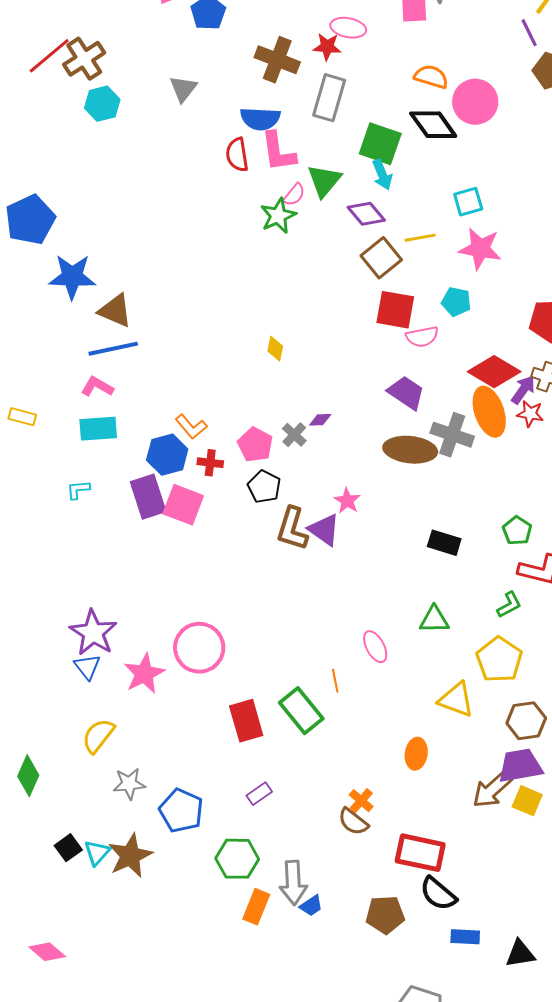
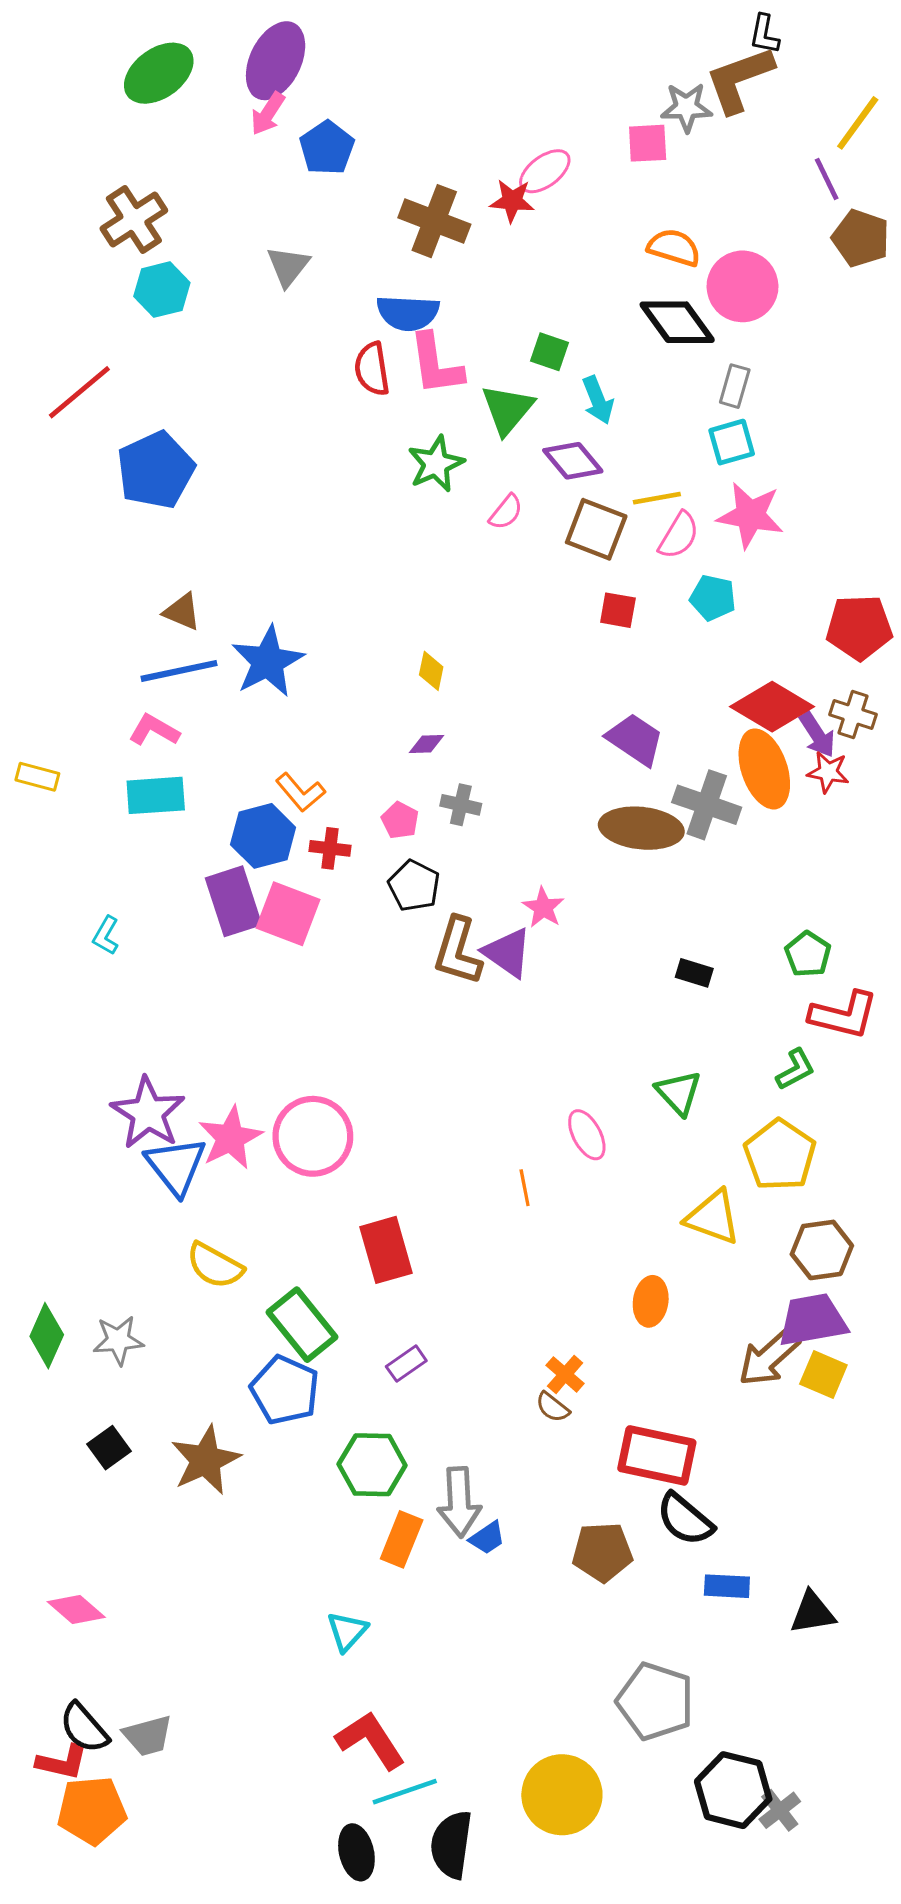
pink ellipse: (348, 28) -> (545, 171), turned -48
red line: (49, 56) -> (79, 392), moved
gray rectangle: (329, 98) -> (735, 386), moved, size x0.6
green square: (380, 144) -> (549, 352), moved, size x0.6
pink semicircle: (294, 195) -> (506, 512), moved
blue pentagon: (30, 220) -> (156, 470), moved
brown square: (381, 258) -> (596, 529), turned -30
blue star: (72, 277) -> (268, 662), moved, turned -30
red square: (395, 310) -> (618, 610), size x0.6
brown triangle: (115, 311) -> (182, 612), size x0.7
pink semicircle: (422, 337) -> (679, 535), moved, turned -48
purple arrow: (523, 390) -> (817, 735), turned 112
purple diamond: (320, 420) -> (427, 744), moved
gray cross: (294, 435) -> (461, 805), turned -30
pink pentagon: (255, 445) -> (400, 820), size x0.7
cyan L-shape: (78, 490) -> (106, 936), moved, turned -55
black rectangle: (444, 543) -> (694, 973), size x0.7
green triangle: (434, 620) -> (679, 1093), turned 48
blue triangle: (87, 667) -> (176, 1166), moved, size x1.5
pink star: (144, 674) -> (230, 1138), moved
green rectangle: (301, 711) -> (302, 1325), moved
yellow semicircle: (98, 736) -> (215, 1266), moved, turned -99
gray star: (129, 784) -> (118, 1340), moved
brown semicircle: (353, 822) -> (553, 1407), size x0.7
cyan triangle: (97, 853) -> (347, 1631), moved

